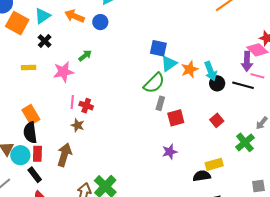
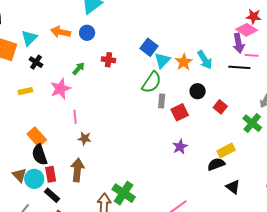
blue square: (158, 48) -> (149, 47), turned 36
black circle: (217, 83) -> (198, 91), moved
red cross: (86, 106) -> (109, 60), moved

